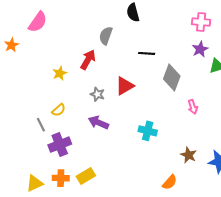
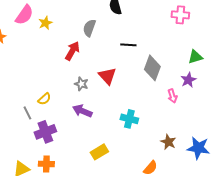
purple star: (200, 49) -> (188, 80), moved
yellow star: (60, 73) -> (45, 23), moved
red triangle: (125, 86) -> (107, 76), turned -42
yellow rectangle: (86, 176) -> (99, 152), moved

